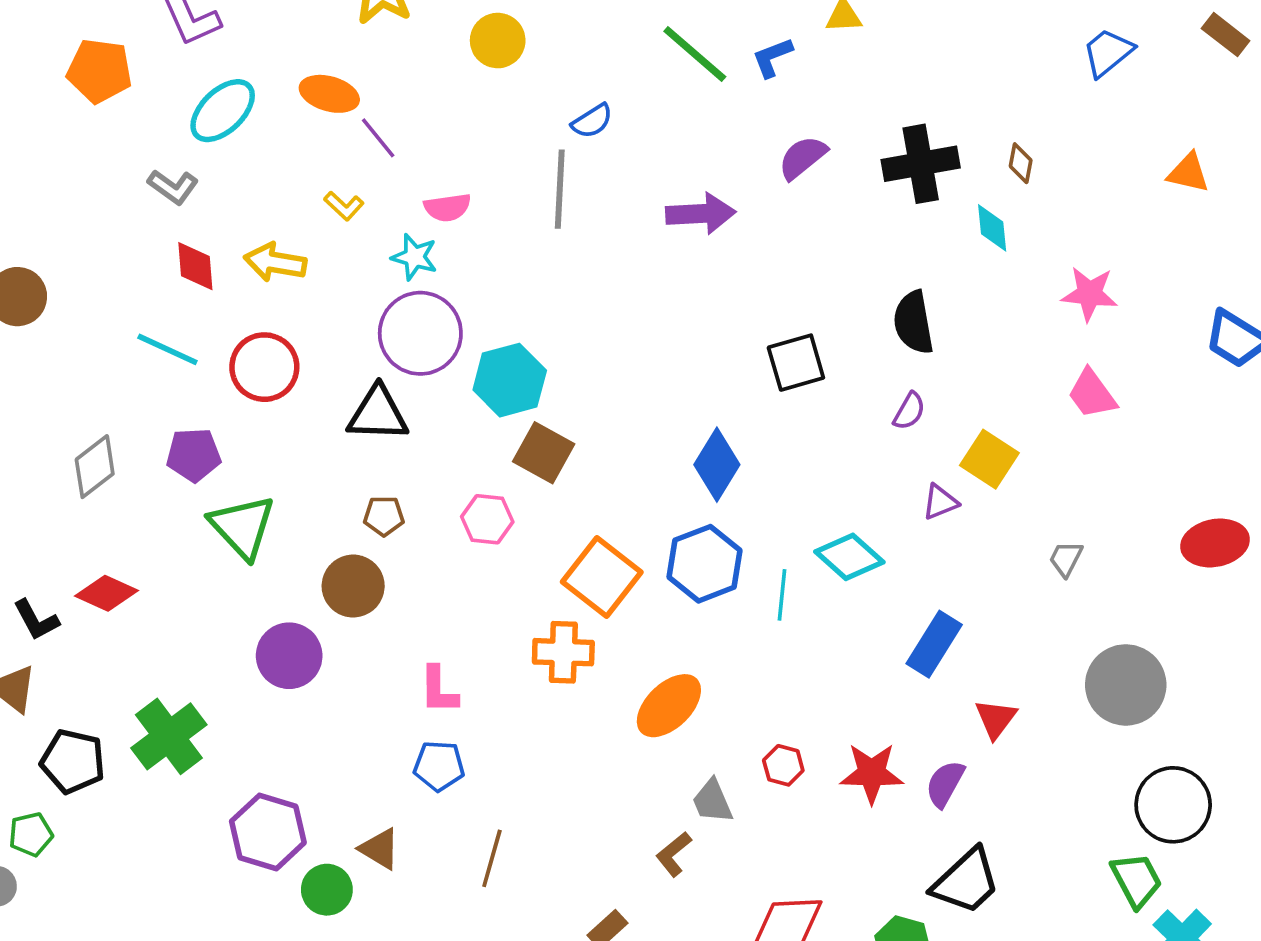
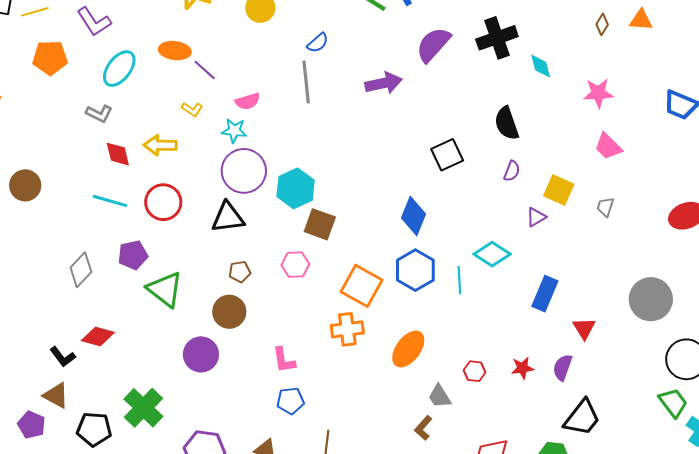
purple semicircle: (803, 158) -> (433, 45), size x1.4
brown diamond: (1021, 163) -> (602, 24), moved, turned 30
gray trapezoid: (1066, 559) -> (605, 207), moved
red star: (872, 773) -> (522, 368), size x0.7

